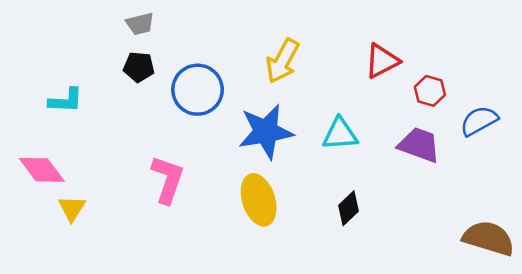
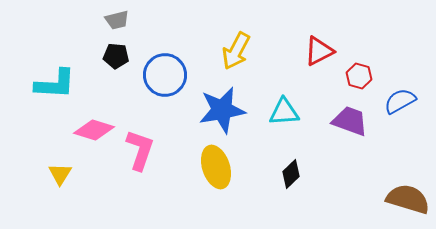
cyan L-shape: (66, 100) -> (55, 84), size x1.4
pink diamond: (42, 170) -> (94, 130), moved, turned -36

